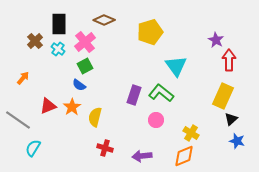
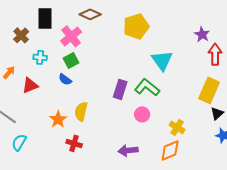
cyan cross: (58, 49) -> (40, 57), moved, turned -32
red triangle: (48, 106) -> (30, 85), moved
orange star: (72, 107) -> (58, 119), moved
red cross: (105, 148) -> (74, 143), moved

